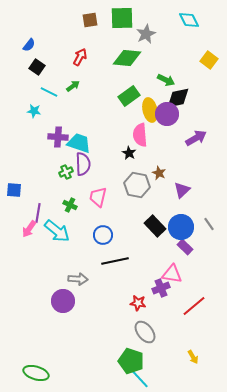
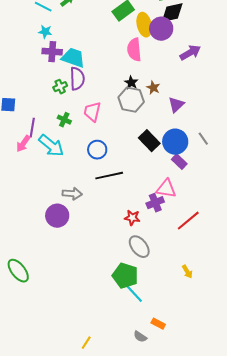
cyan star: (34, 111) -> (45, 32), moved
black star: (129, 153) -> (131, 83), moved
green ellipse: (36, 373) -> (18, 271), moved, turned 35

